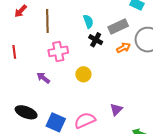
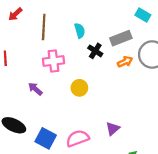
cyan semicircle: (88, 21) -> (80, 31), moved

